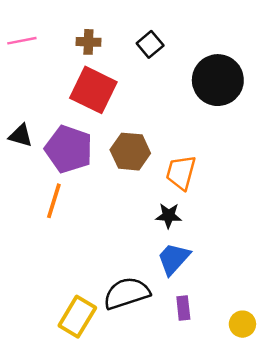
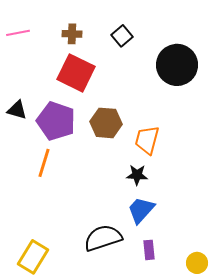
yellow rectangle: (77, 317) -> (33, 257), moved

